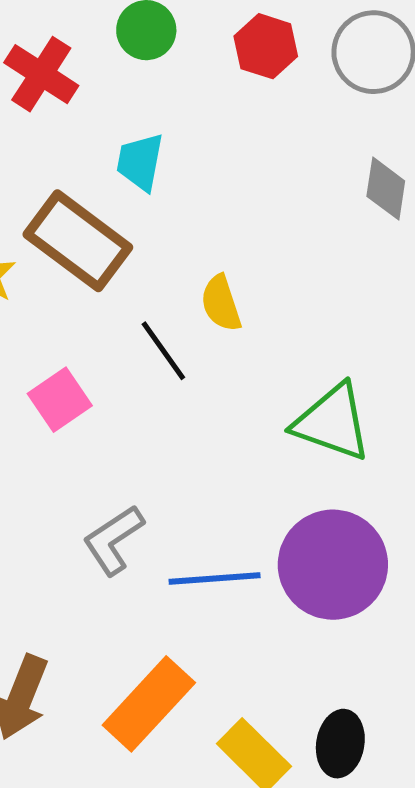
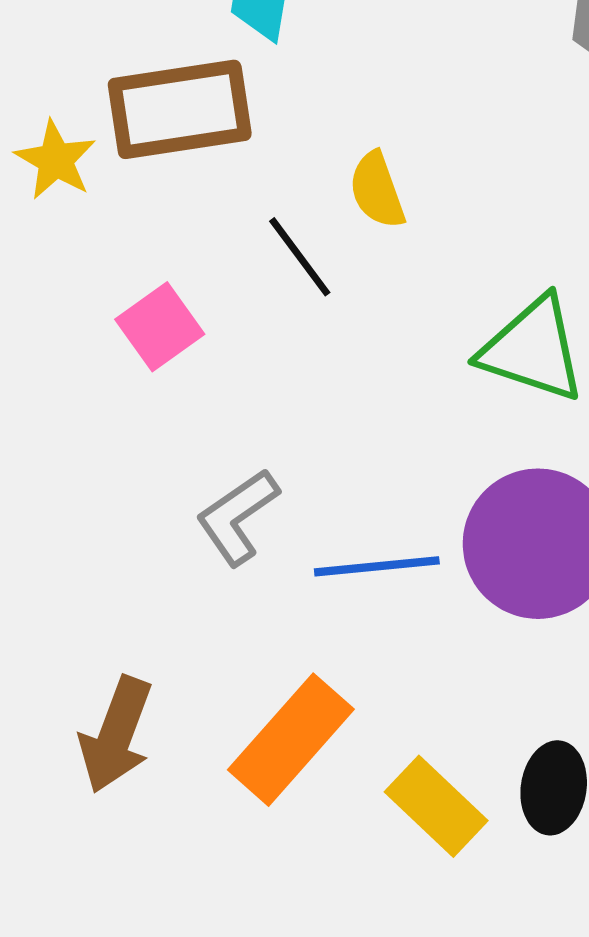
brown rectangle: (78, 241) -> (180, 109), turned -44

